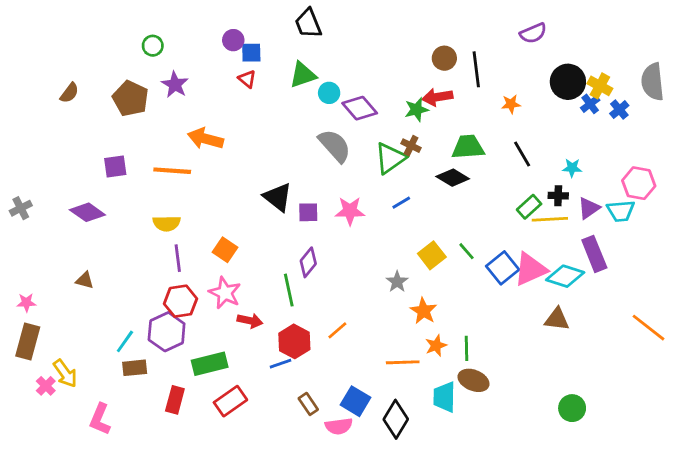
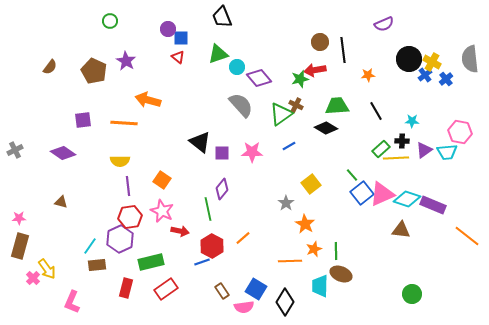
green circle: (153, 46) -> (110, 21), moved
green line: (467, 251) -> (352, 175), moved
purple rectangle: (594, 254) -> (433, 205), moved, turned -45

